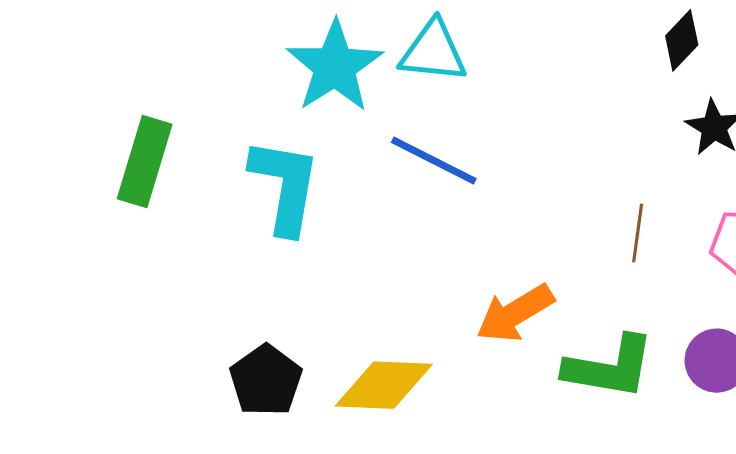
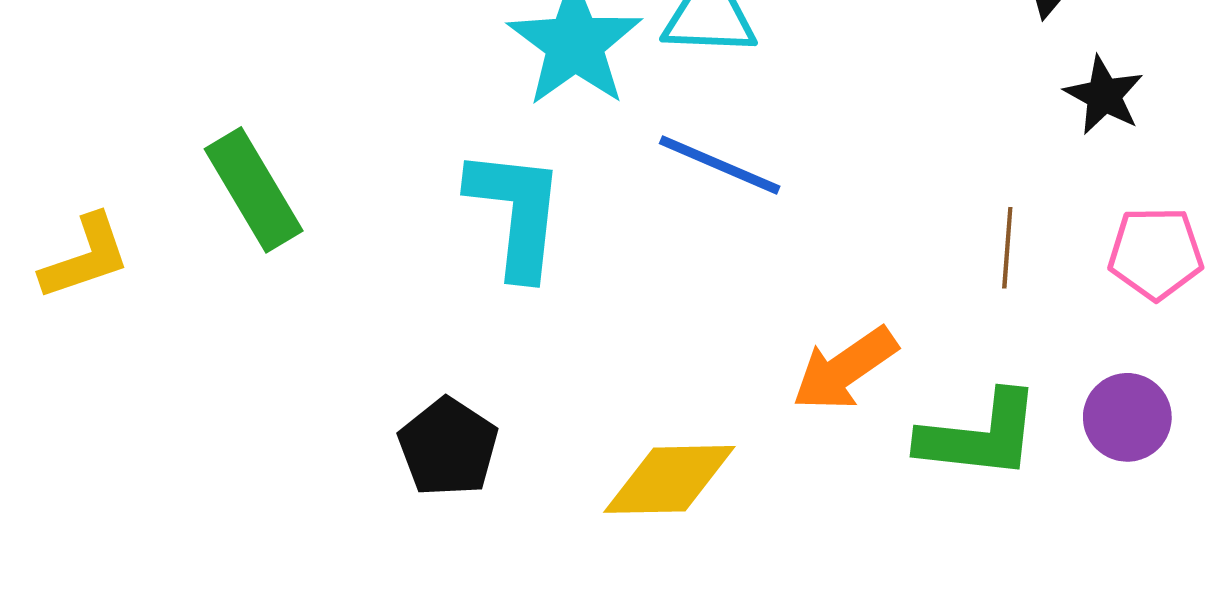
green rectangle: (145, 162) -> (254, 190), moved, turned -44
black pentagon: (266, 380) -> (448, 447), moved

